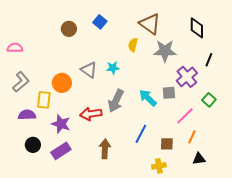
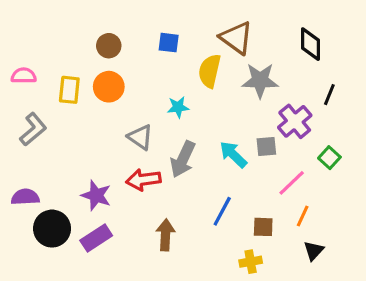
blue square: (100, 22) -> (169, 43), moved, turned -32
yellow semicircle: (133, 45) -> (210, 71), size x1.5
gray triangle: (89, 70) -> (140, 137), moved
orange circle: (62, 83) -> (109, 87), moved
yellow rectangle: (44, 100) -> (69, 90), moved
purple semicircle: (27, 115) -> (25, 197), moved
black circle: (33, 145) -> (52, 229), size x1.5
black triangle: (199, 159) -> (314, 251), turned -40

